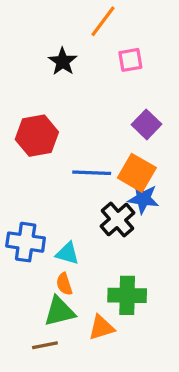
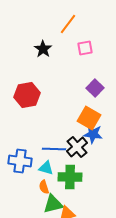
blue line: (92, 173) -> (54, 149), moved
green cross: (127, 295) -> (70, 177), moved
green triangle: (59, 311) -> (53, 204), moved

